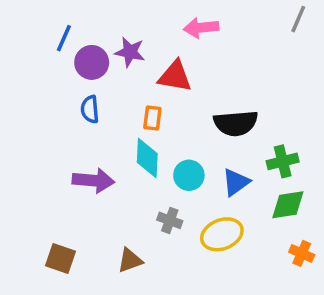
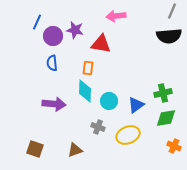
black semicircle: (236, 123) -> (169, 36), moved

